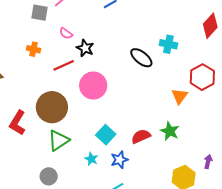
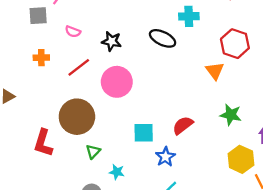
black star: (85, 48) -> (112, 41), moved
green star: (170, 131) -> (231, 115), moved
cyan square: (106, 135) -> (144, 133), turned -30
green triangle: (59, 140) -> (93, 152), size x0.6
cyan star: (91, 159) -> (117, 172), moved

